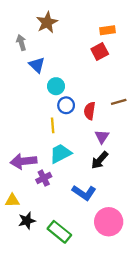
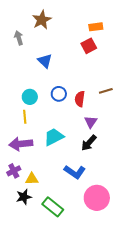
blue triangle: (37, 65) -> (45, 61), moved
cyan circle: (56, 86) -> (30, 97), moved
yellow line: (53, 125) -> (25, 117), moved
purple cross: (44, 178) -> (14, 171), moved
yellow triangle: (12, 200) -> (32, 179), moved

